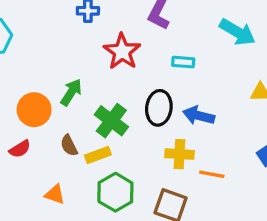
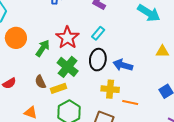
red star: (122, 52) -> (67, 38), moved
cyan rectangle: (183, 62) -> (98, 33), moved, turned -56
orange circle: (34, 110) -> (16, 38), moved

